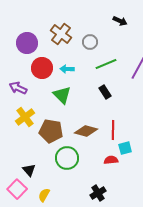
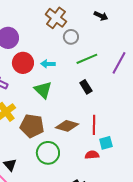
brown cross: (61, 34) -> (56, 18), moved

